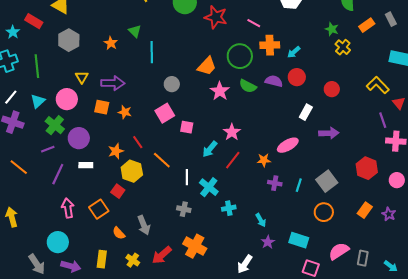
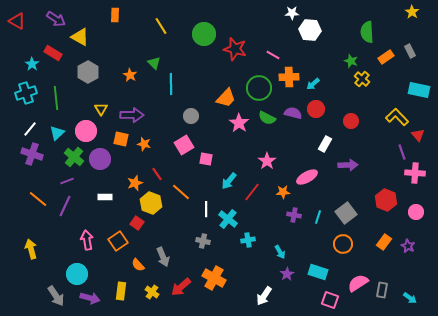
pink star: (232, 132) -> (267, 161), moved
purple circle: (79, 138) -> (100, 159), moved
purple line: (58, 174) -> (65, 206), moved

